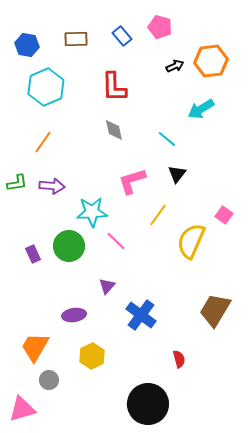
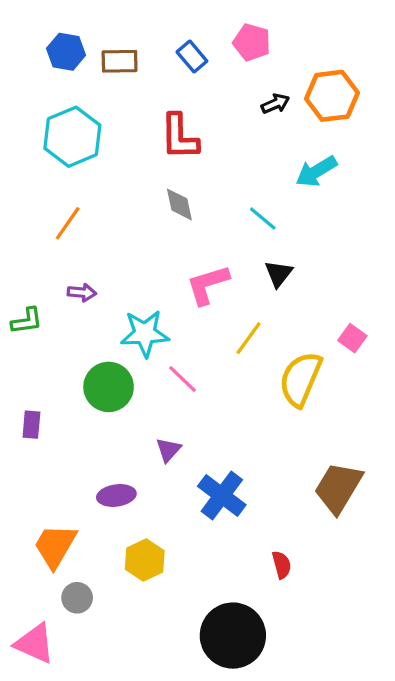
blue hexagon: (27, 45) -> (66, 52), moved
green L-shape: (17, 183) -> (27, 321), moved
purple arrow: (52, 186) -> (82, 293), size x0.7
purple rectangle: (33, 254) -> (31, 425), moved, turned 30
pink triangle: (22, 409) -> (35, 643), turned 40

